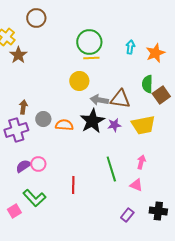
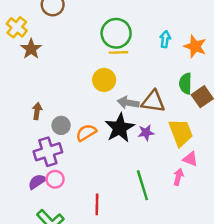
orange star: (155, 53) -> (195, 46), turned -30
orange semicircle: (64, 125) -> (86, 133), turned -36
yellow trapezoid: (143, 125) -> (181, 133), turned -100
purple cross: (16, 130) -> (48, 152), moved
pink triangle: (136, 185) -> (190, 159), moved

